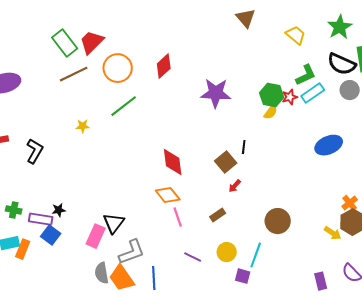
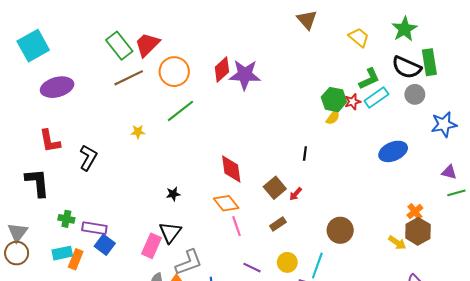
purple star: (216, 93) -> (245, 75), moved
brown square: (226, 162) -> (275, 188), moved
black star: (59, 210) -> (173, 194), moved

